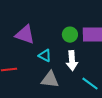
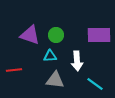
green circle: (70, 35) -> (56, 35), moved
cyan triangle: (45, 56) -> (50, 56), turned -32

